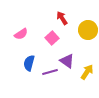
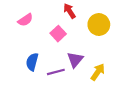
pink semicircle: (21, 34) -> (25, 20), moved
purple triangle: (67, 61) -> (75, 60), turned 35

